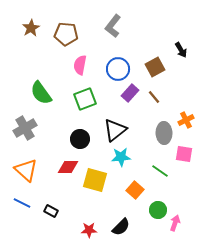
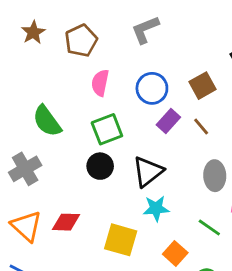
gray L-shape: (113, 26) -> (145, 30), turned 30
brown pentagon: (66, 34) -> (81, 41), turned -30
black circle: (80, 139) -> (100, 166), moved
red diamond: (68, 167) -> (66, 222), moved

